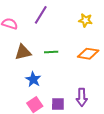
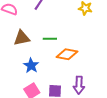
orange diamond: (88, 54) -> (67, 54), moved

